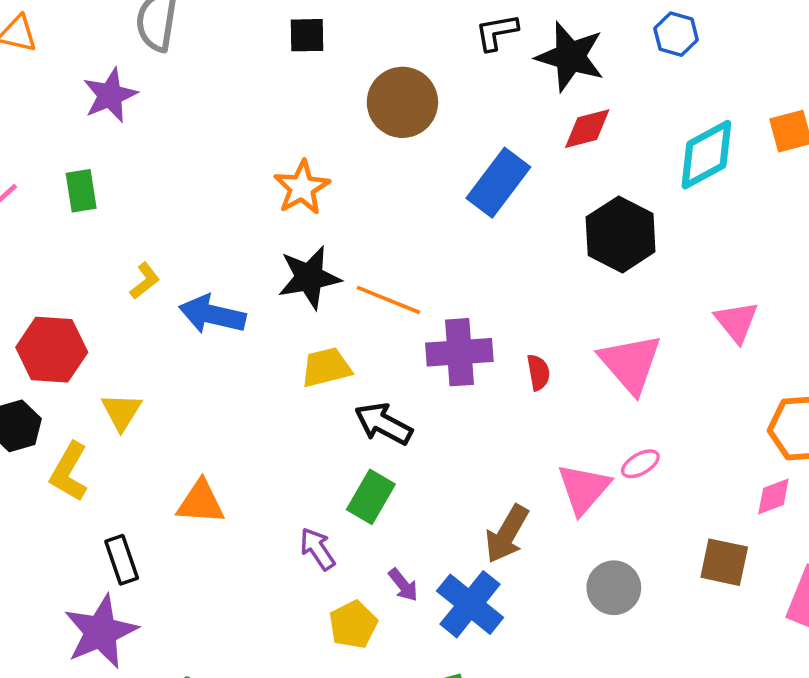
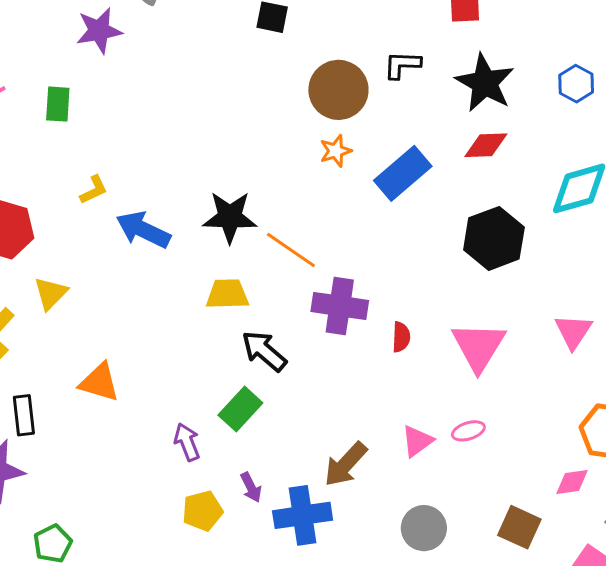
black L-shape: (497, 32) -> (402, 65), moved
orange star: (302, 188) -> (336, 151), moved, size x0.7
pink triangle: (584, 489) -> (417, 441), size x0.7
blue cross: (470, 604) -> (303, 515), turned 30

